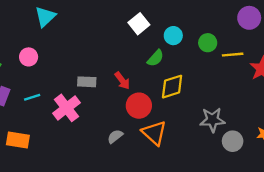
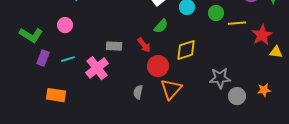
green semicircle: (155, 58) -> (161, 26), moved
orange triangle: (154, 133) -> (171, 89), turned 30
gray semicircle: (115, 136) -> (138, 92), turned -40

